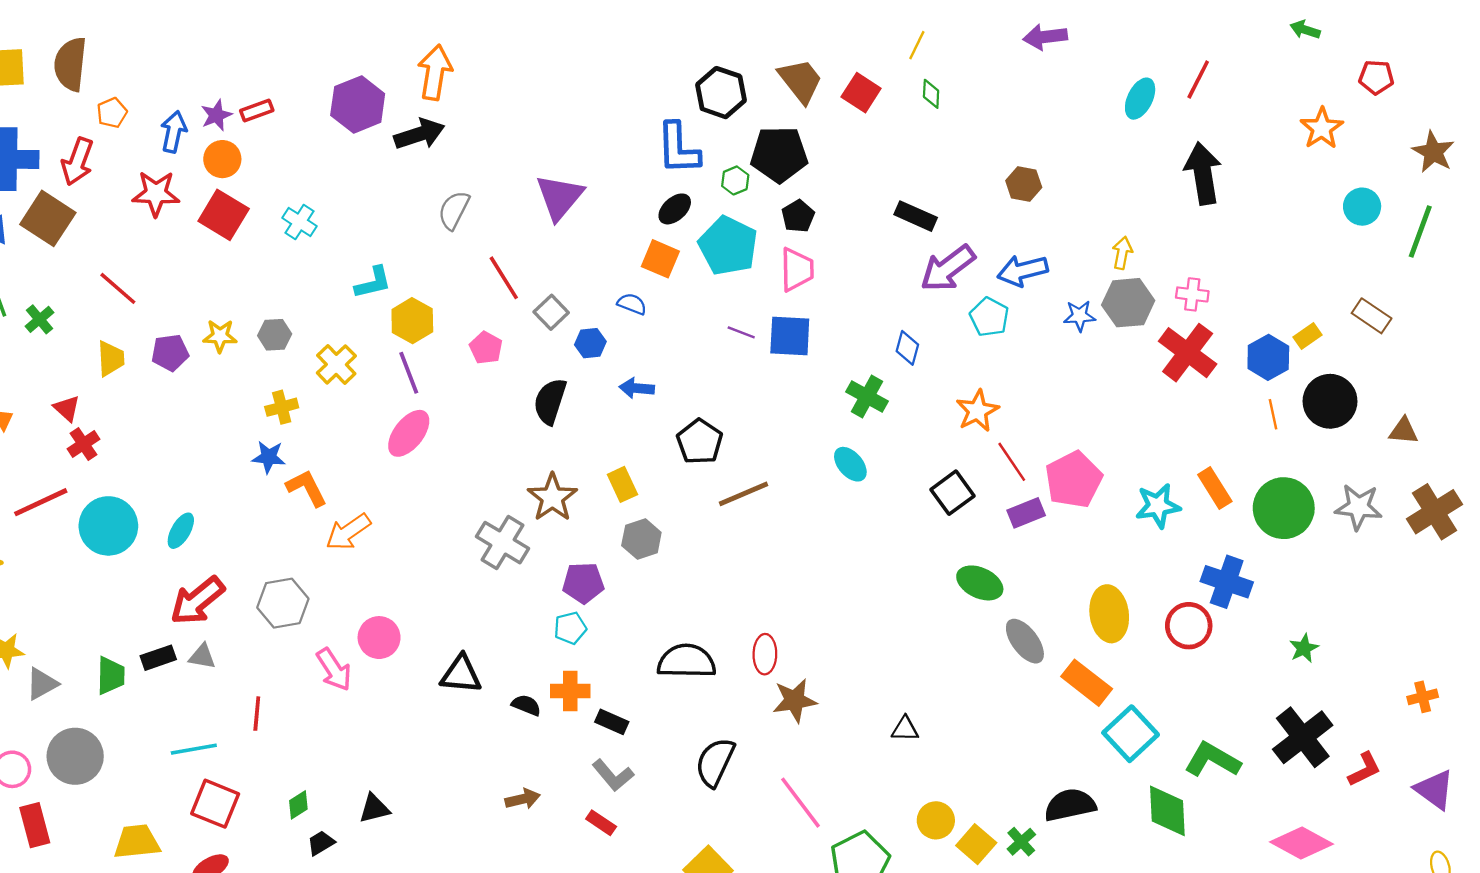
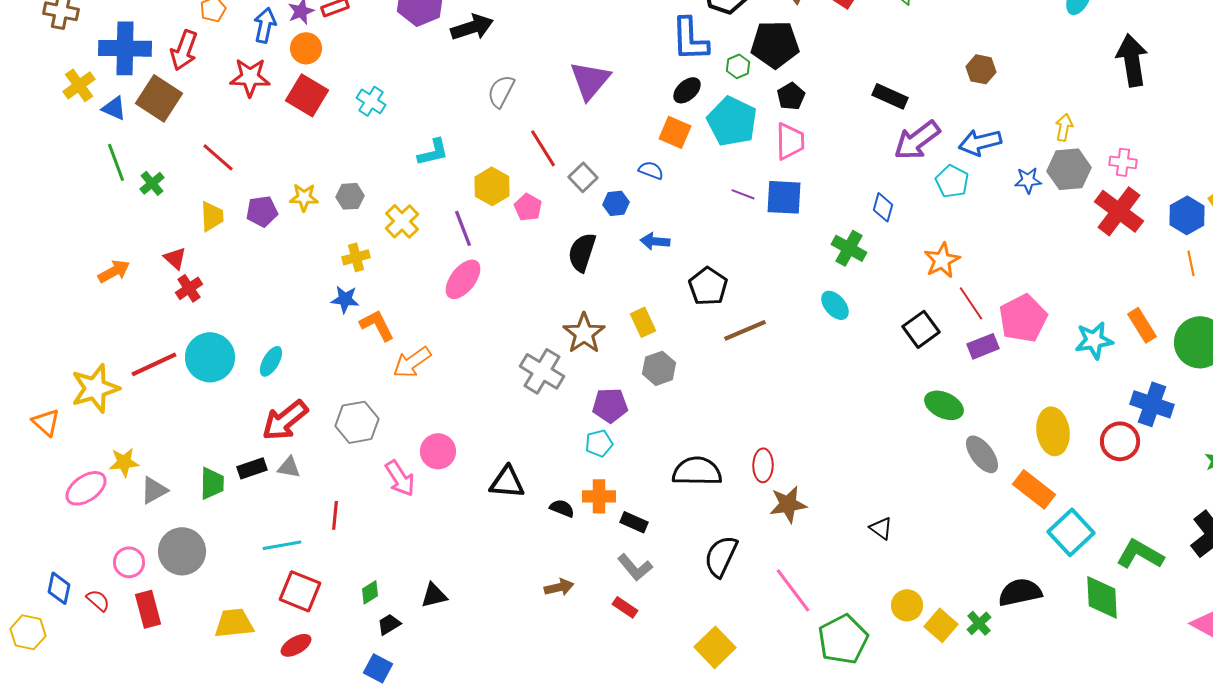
yellow hexagon: (412, 321) -> (492, 186), moved
red line: (41, 502) -> (154, 364), moved
black triangle: (905, 729) -> (881, 528), turned 35

